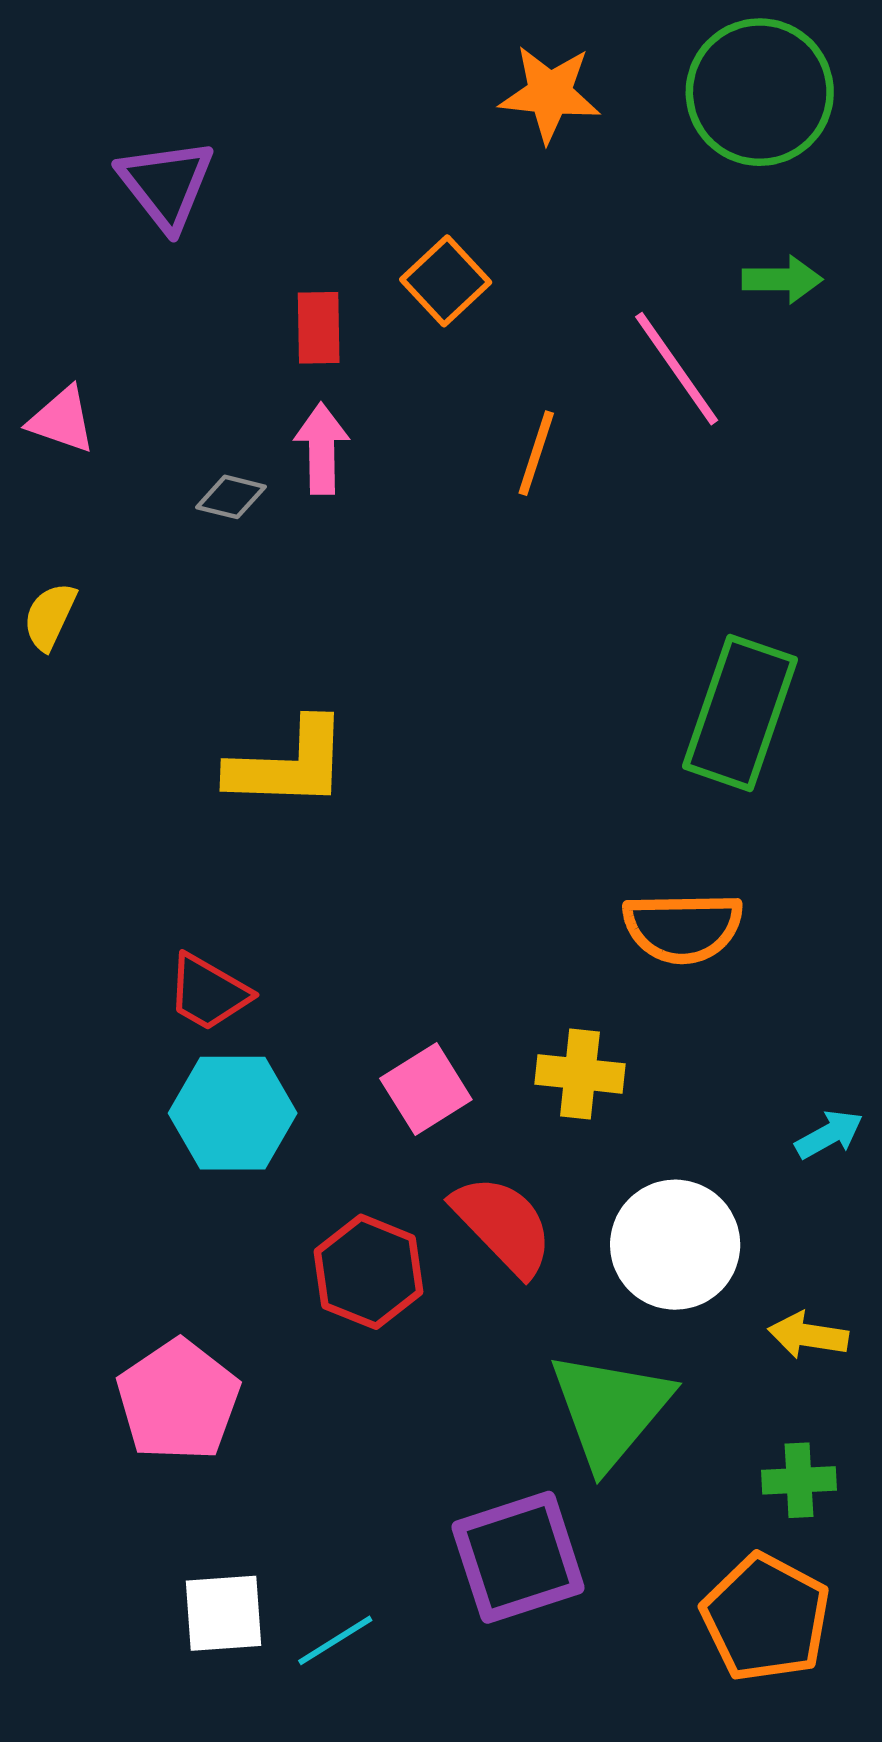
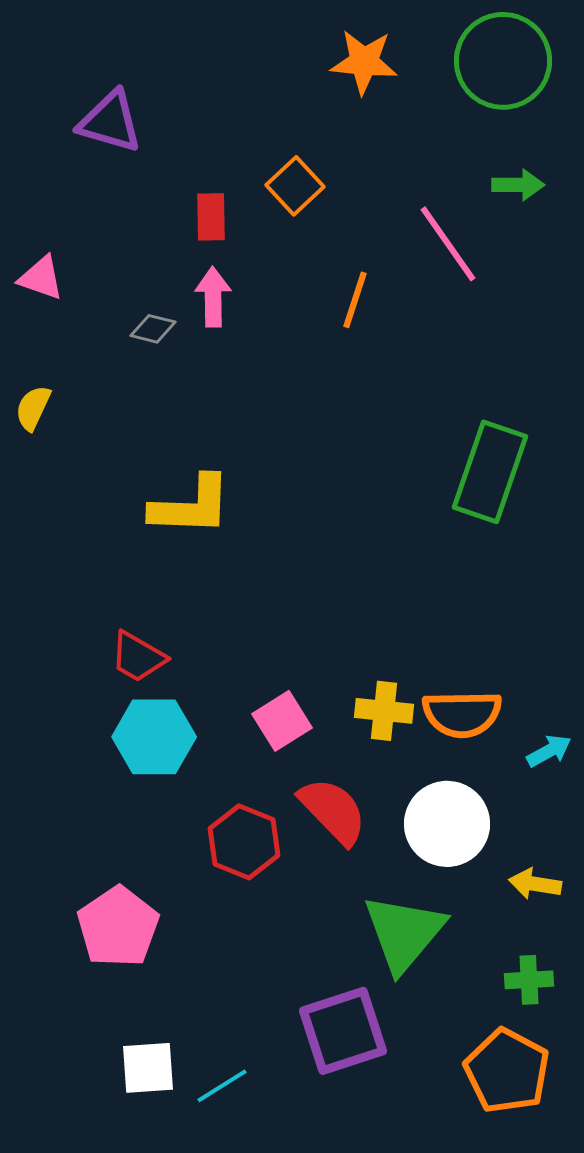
purple triangle: (166, 184) -> (110, 122), turned -36
orange semicircle: (683, 927) -> (462, 714), moved

